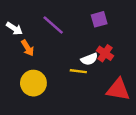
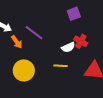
purple line: (53, 25) -> (34, 33), moved
yellow line: (78, 71) -> (61, 66), moved

